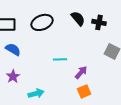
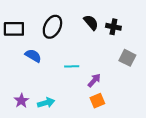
black ellipse: (42, 22) -> (52, 27), turned -40
blue semicircle: (13, 49) -> (33, 56), moved
purple star: (13, 76) -> (21, 101), moved

